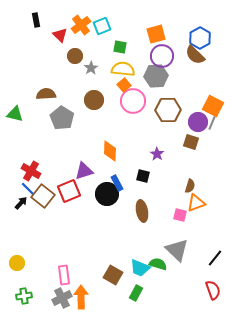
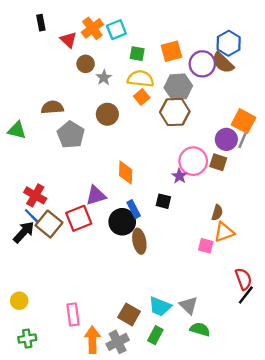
orange square: (156, 34) -> (171, 51), moved
purple circle: (162, 56) -> (202, 64), moved
pink circle: (133, 101) -> (193, 161), moved
brown hexagon: (168, 110) -> (175, 112), moved
black arrow: (21, 203) -> (24, 232), size x1.5
brown ellipse: (142, 211) -> (139, 241), moved
gray triangle: (177, 250) -> (189, 305), moved, size x0.7
green semicircle: (158, 264) -> (200, 329), moved
red semicircle: (213, 290) -> (243, 279), moved
gray cross: (62, 298) -> (118, 342), moved

